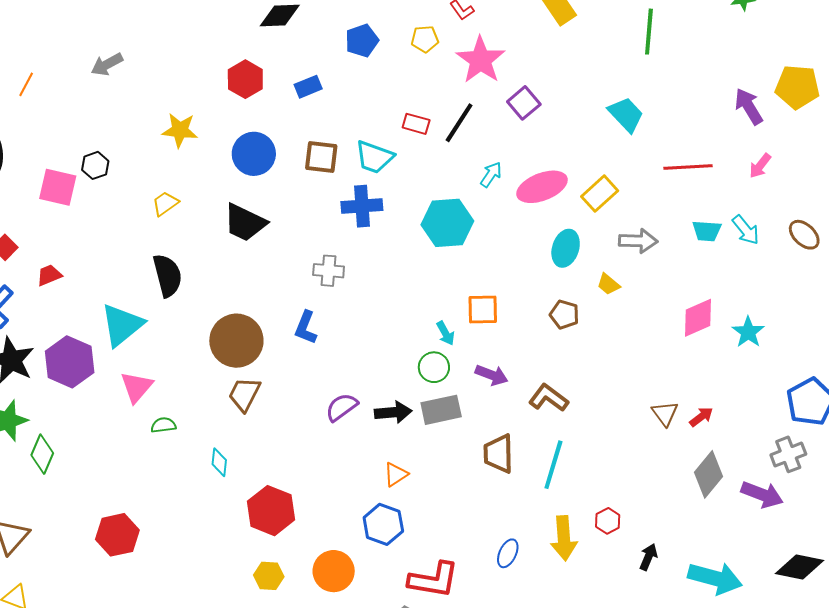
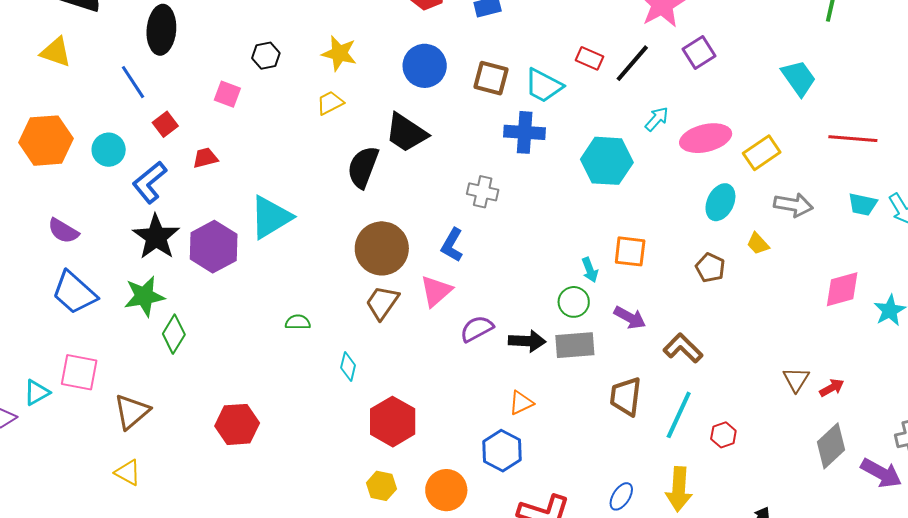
yellow star: (180, 130) -> (339, 53), moved
pink square: (58, 187) -> (227, 94), moved, size x0.7
black semicircle: (167, 275) -> (363, 167), moved, turned -153
pink triangle: (137, 387) -> (436, 291), moved
red hexagon: (608, 521) -> (723, 435), moved

